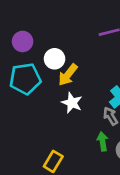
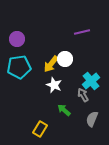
white circle: (55, 59) -> (65, 59), moved
green arrow: (103, 141) -> (64, 110), moved, turned -40

